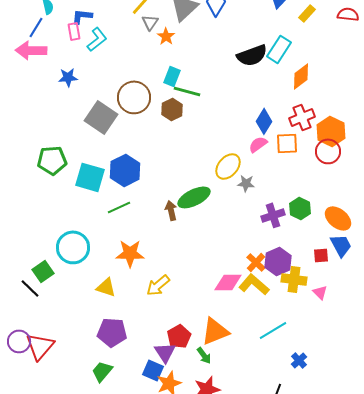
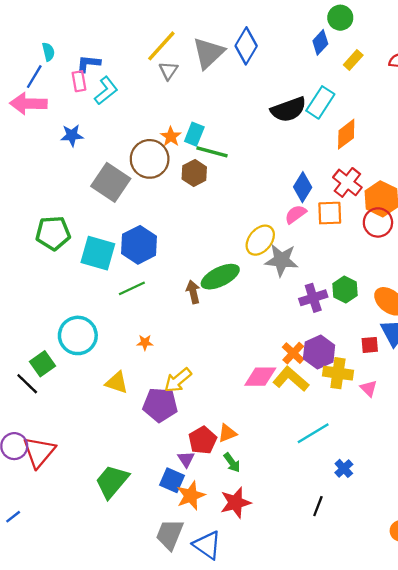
orange star: (166, 36) -> (171, 137), moved
red cross: (302, 117) -> (347, 182), turned -30
gray star: (246, 183) -> (281, 260), size x1.6
orange star: (130, 253) -> (145, 343), size x0.5
orange triangle: (215, 331) -> (227, 433), moved, size x0.6
purple pentagon: (112, 332) -> (160, 405), moved
purple triangle: (165, 352) -> (186, 459), size x0.7
green trapezoid: (102, 371) -> (112, 481), size x1.4

